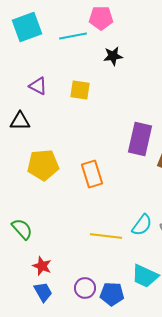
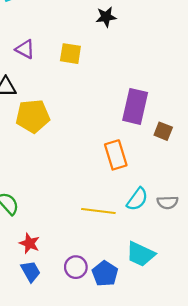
yellow pentagon: (43, 165) -> (33, 116), moved
orange rectangle: (92, 174) -> (116, 155), moved
blue pentagon: (112, 294) -> (105, 274), turned 30

